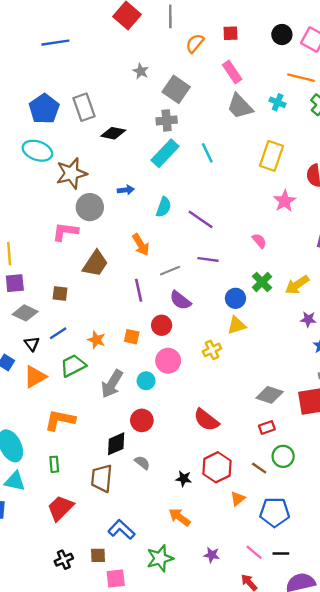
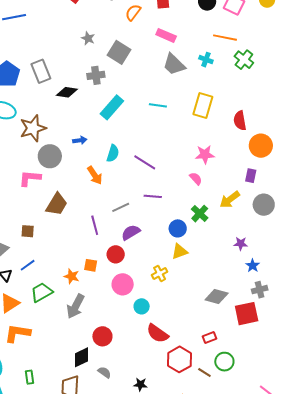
pink rectangle: (232, 72) -> (166, 35), turned -30
gray cross: (167, 120) -> (96, 75), moved
cyan line: (207, 153) -> (158, 105), moved, turned -54
pink star: (285, 201) -> (205, 155), moved, turned 30
orange arrow: (141, 245) -> (95, 175), moved
yellow arrow: (297, 285) -> (230, 200), moved
purple semicircle: (180, 300) -> (131, 232), turned 114
orange star: (96, 340) -> (72, 276), moved
cyan circle: (146, 381) -> (142, 306), moved
gray diamond: (270, 395) -> (217, 297), moved
orange L-shape: (60, 420) -> (17, 333), moved
red hexagon: (217, 467) -> (179, 359), moved

